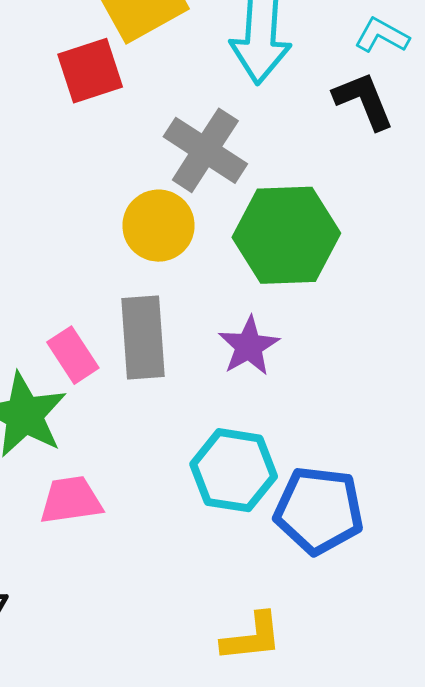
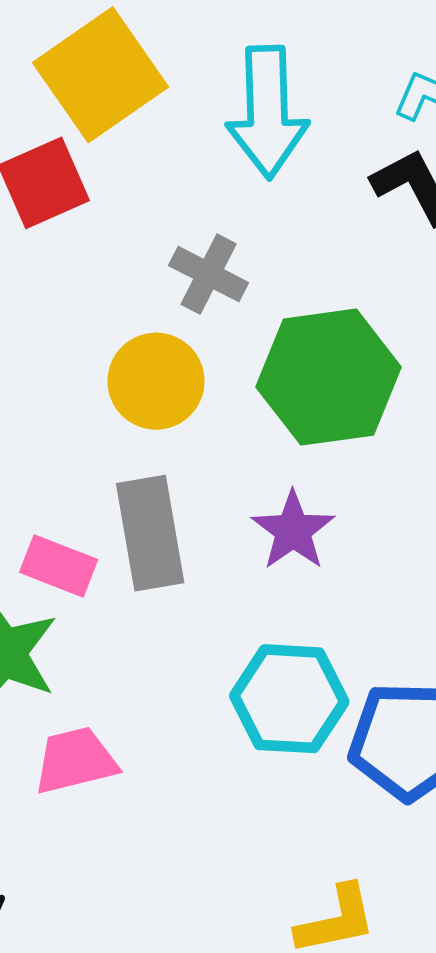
gray cross: (205, 150) -> (209, 274), size x0.7
pink rectangle: (73, 355) -> (59, 566), turned -30

